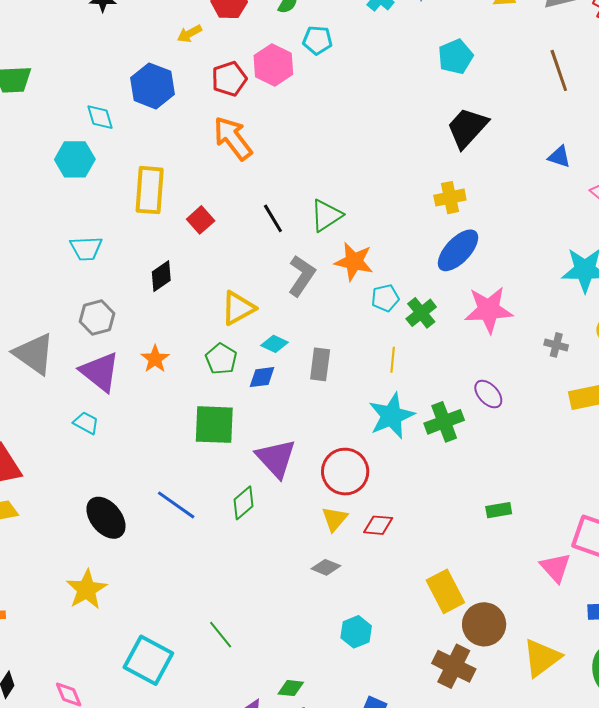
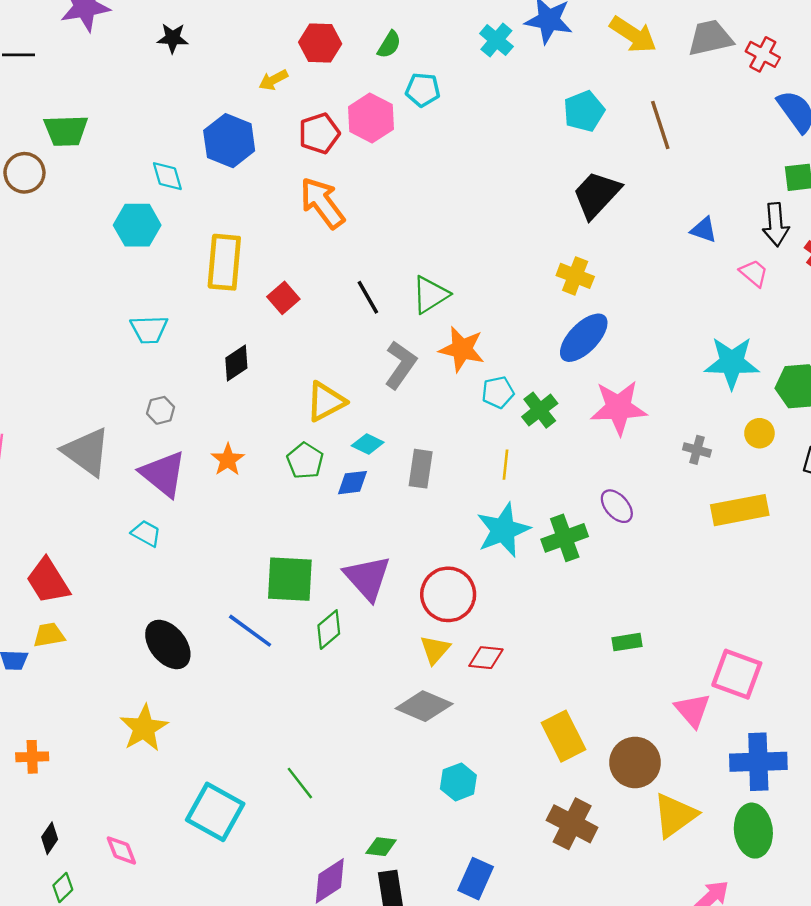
brown line: (559, 70) -> (660, 125), moved
yellow cross: (450, 198) -> (575, 276), turned 32
gray hexagon: (97, 317) -> (161, 410), size x0.7
green square: (214, 425) -> (290, 579), moved
gray diamond: (326, 567) -> (424, 706), size x1.6
brown circle: (484, 624) -> (635, 762), moved

